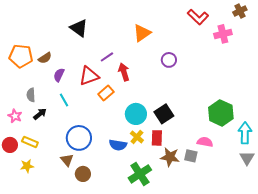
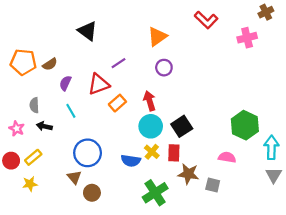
red L-shape: (198, 17) -> (206, 20), moved
purple circle: (169, 60) -> (164, 68), moved
red arrow: (124, 72) -> (150, 101), moved
black arrow: (40, 114) -> (44, 126), turned -128
yellow rectangle: (30, 142) -> (33, 157), turned -63
gray square: (191, 156) -> (213, 185), moved

